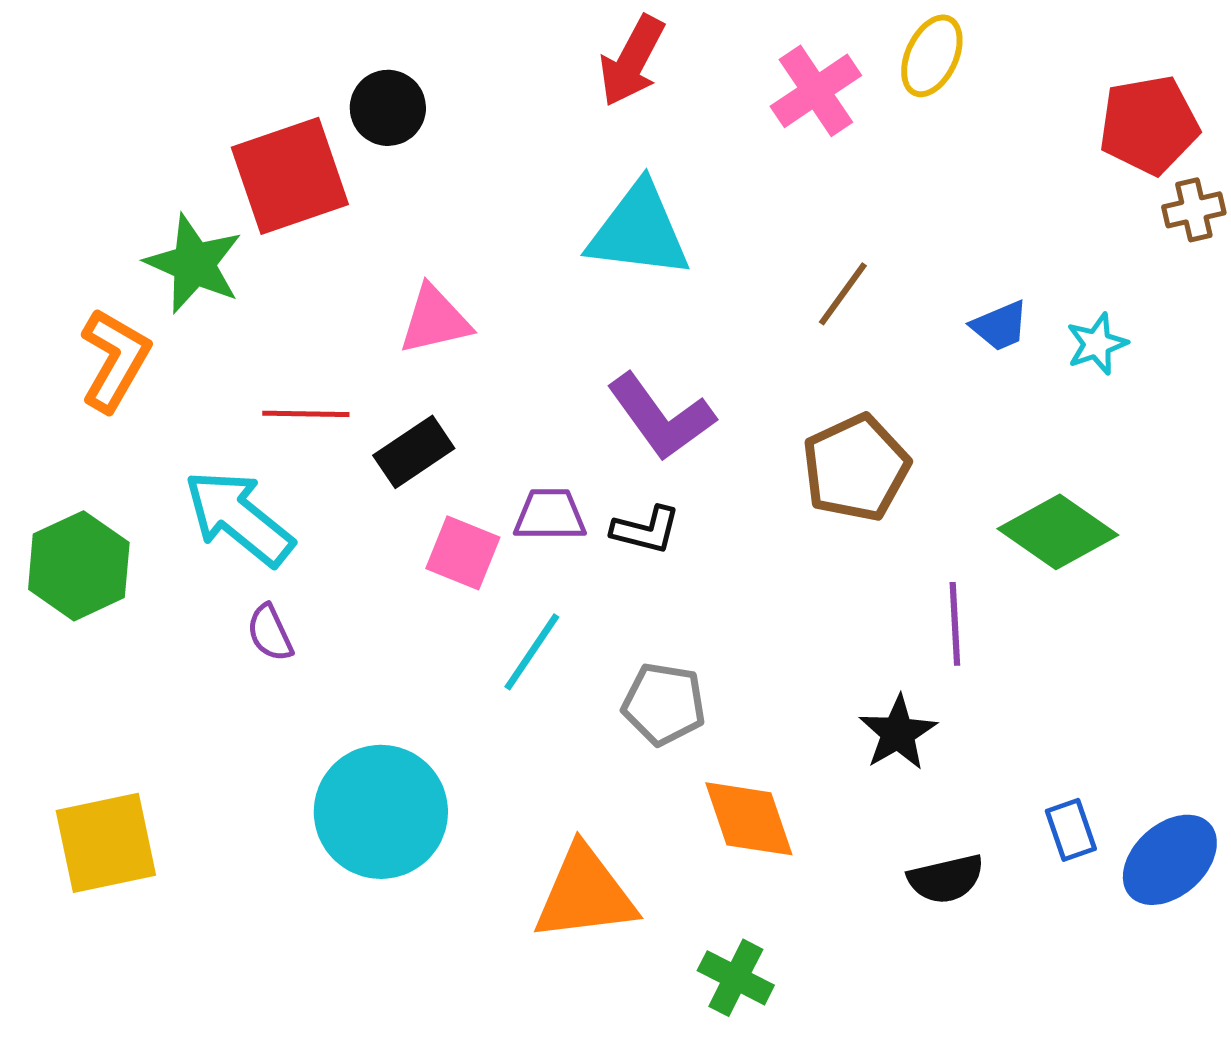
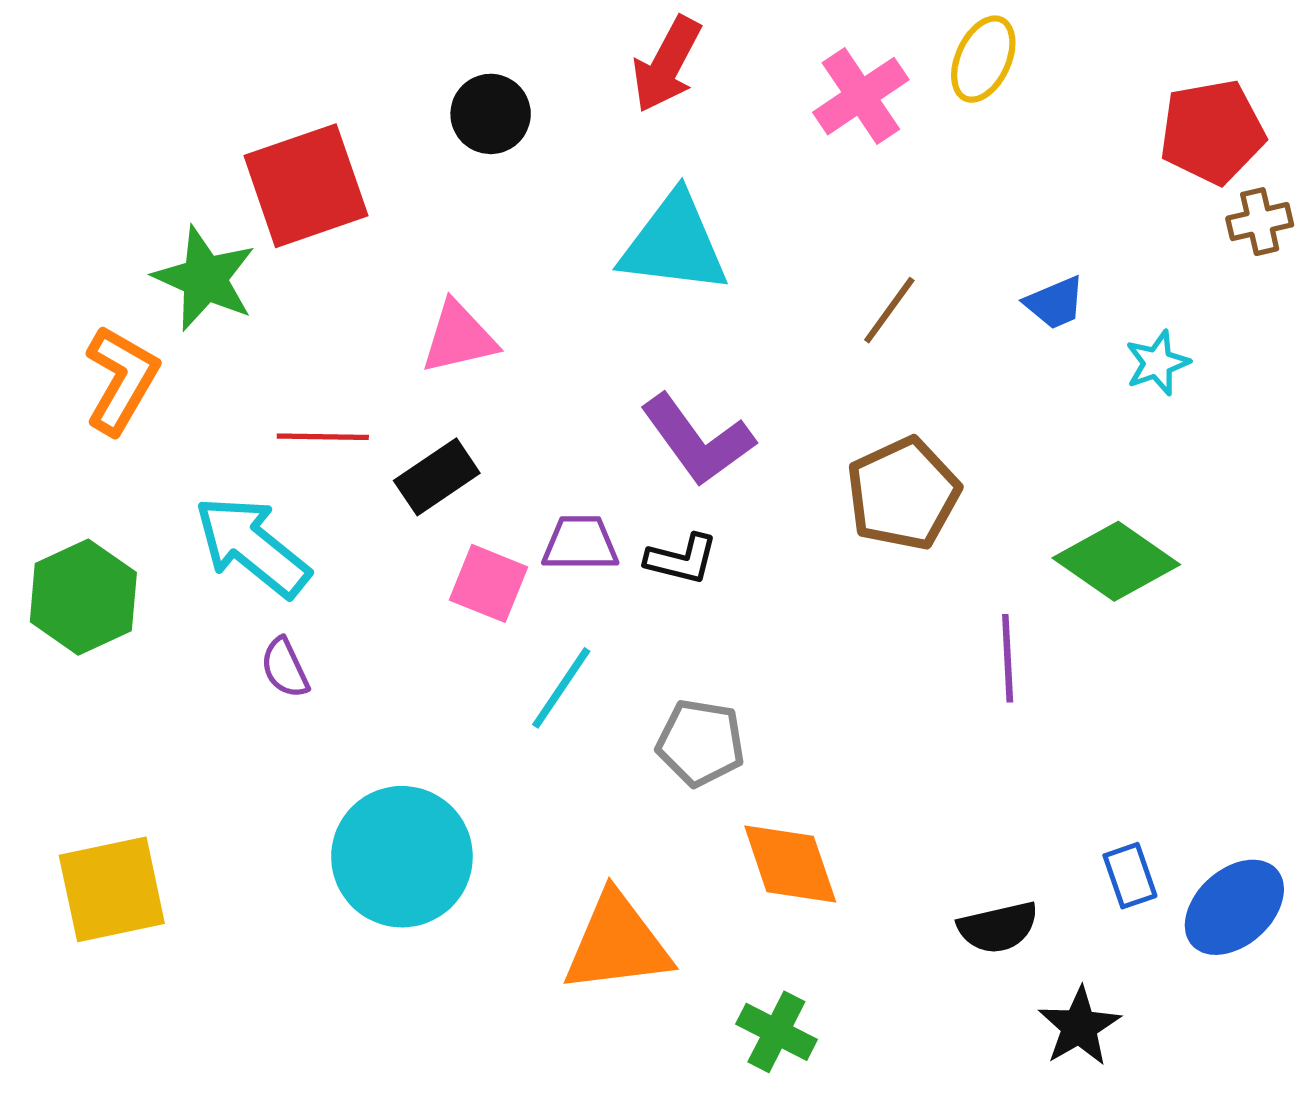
black circle: (388, 108) -> (491, 114), moved
blue trapezoid: (1000, 326) -> (1055, 303), moved
black star: (898, 733) -> (1079, 1027), moved

